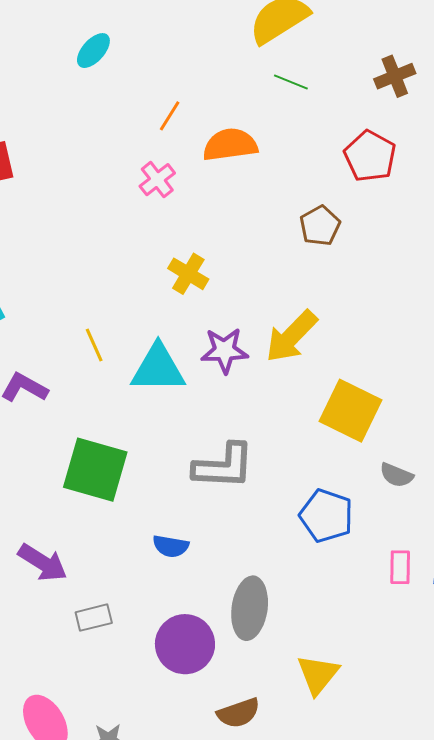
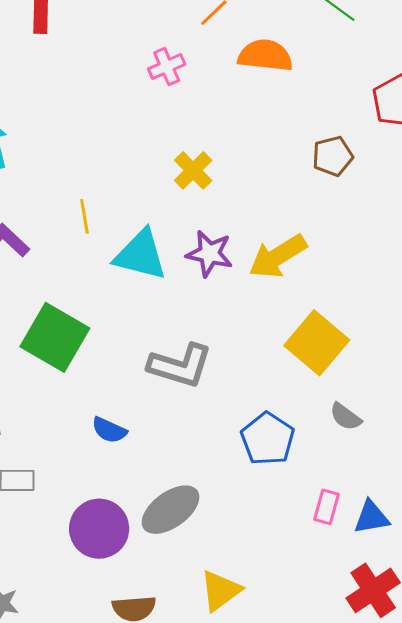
pink cross: (157, 180) -> (167, 67), moved
gray ellipse: (250, 608) -> (171, 510), turned 32

